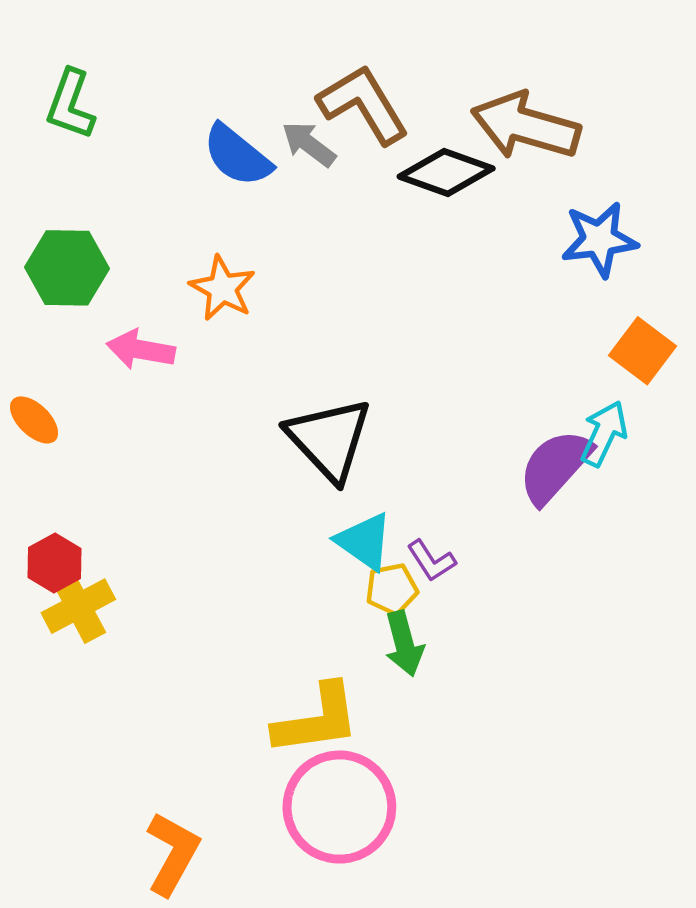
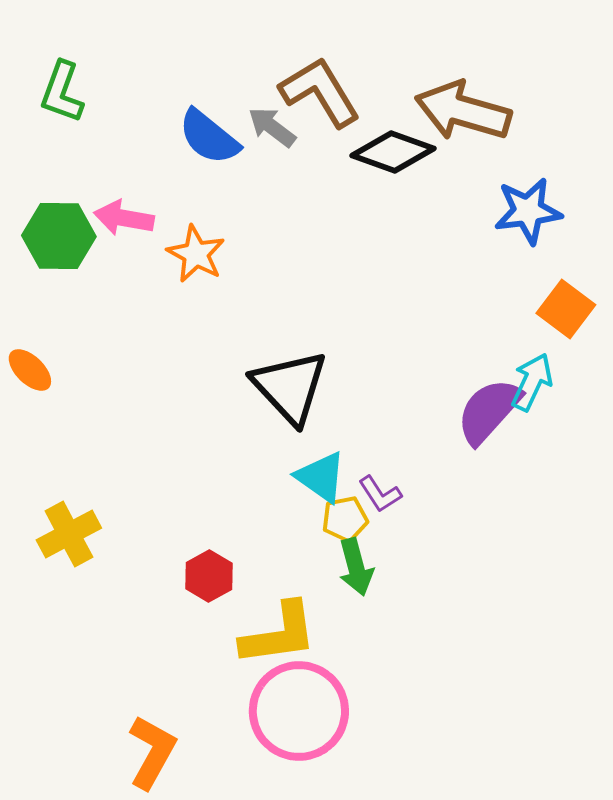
pink arrow: (141, 350) -> (124, 218), moved
red hexagon: (54, 563) -> (209, 576), moved

